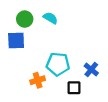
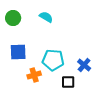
green circle: (25, 19) -> (13, 18), moved
blue square: (16, 41) -> (18, 52), moved

